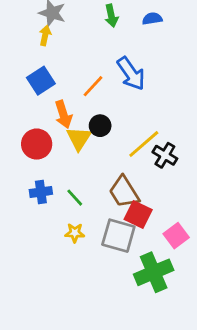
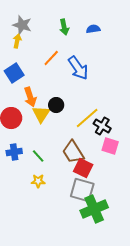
orange line: (93, 86) -> (51, 58), moved
gray square: (118, 236) -> (82, 190), moved
pink square: (176, 236) -> (110, 146), moved, turned -36

